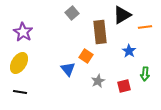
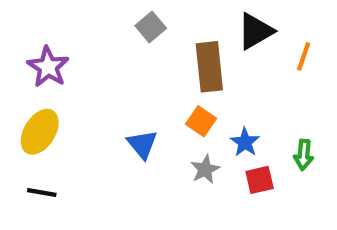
orange line: (145, 27) -> (304, 56), turned -64
blue star: (129, 51) -> (245, 142), moved
orange square: (86, 56) -> (201, 121), moved

